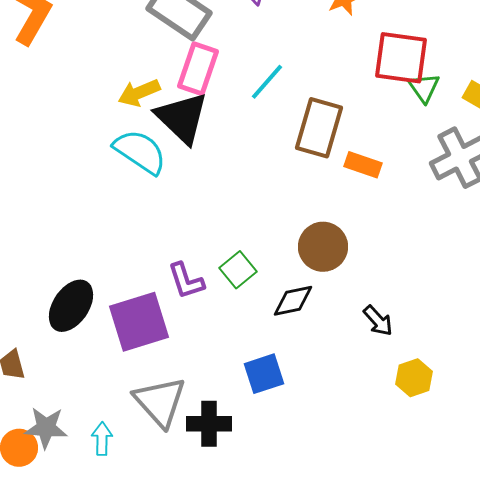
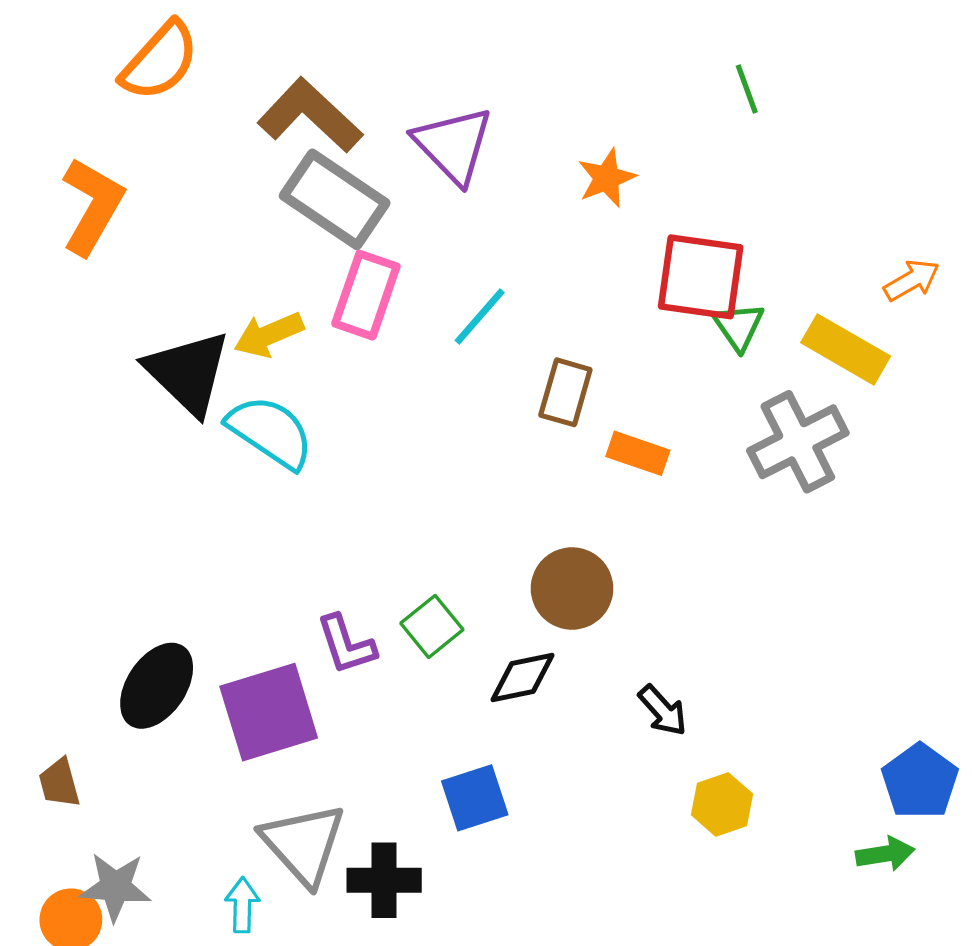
black triangle: (182, 118) -> (188, 373), moved
brown rectangle: (319, 128) -> (565, 392), size x0.7
cyan arrow: (102, 439) -> (242, 905), moved

